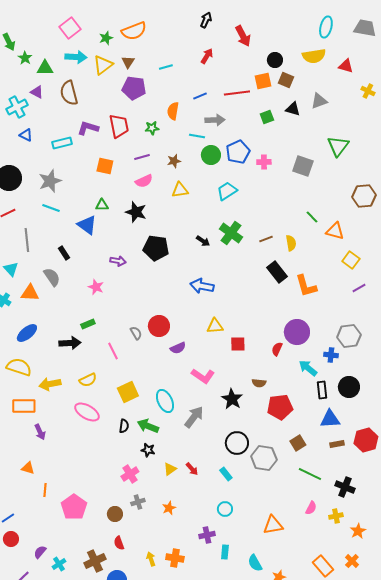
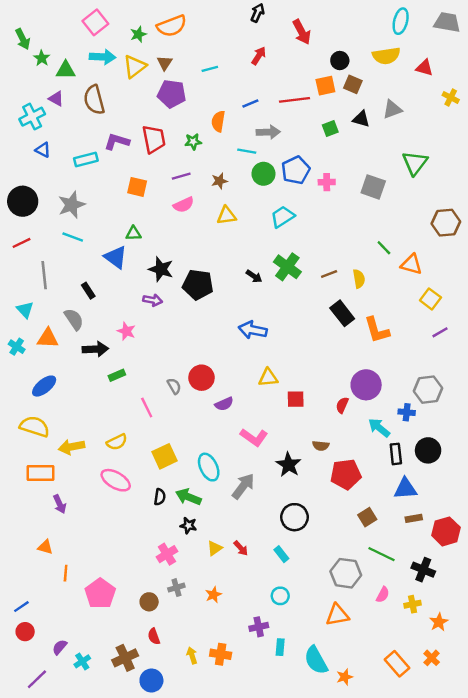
black star: (136, 212) -> (161, 269), moved
black arrow: (70, 343) -> (95, 349), moved
red hexagon: (366, 440) -> (446, 531), moved
gray hexagon: (264, 458) -> (346, 573), moved
cyan semicircle: (255, 563) -> (316, 660), size x1.4

